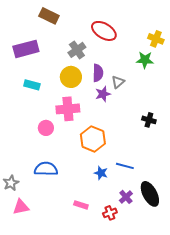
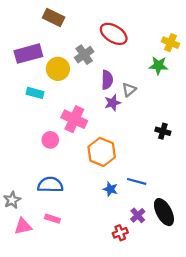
yellow circle: (71, 77) -> (58, 69), moved
pink cross: (68, 109) -> (74, 119), turned 30
pink rectangle: (81, 205) -> (52, 219), moved

